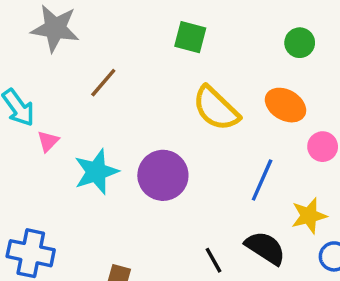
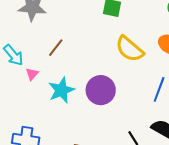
brown line: (103, 83) -> (56, 48), moved

